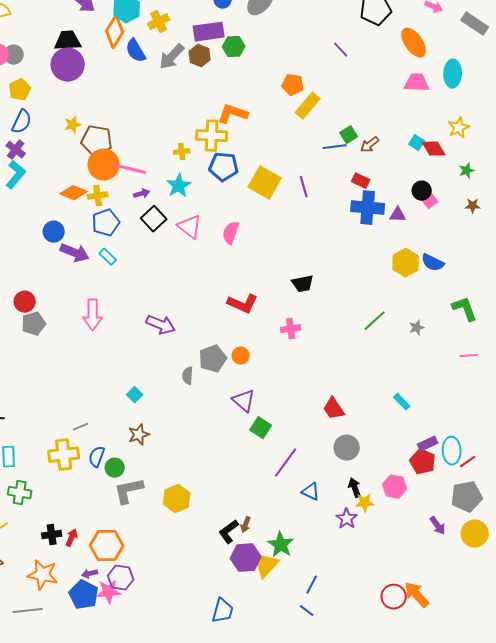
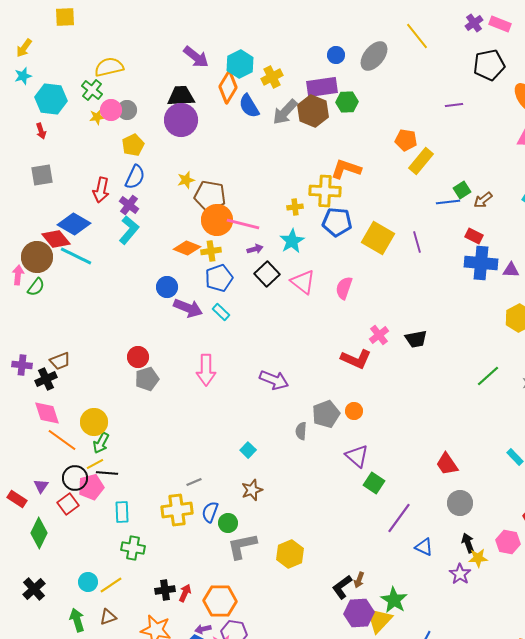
purple line: (341, 50) -> (454, 105), turned -54
brown hexagon: (200, 56) -> (313, 111), size x1.4
pink cross: (291, 329) -> (379, 335), moved, turned -30

